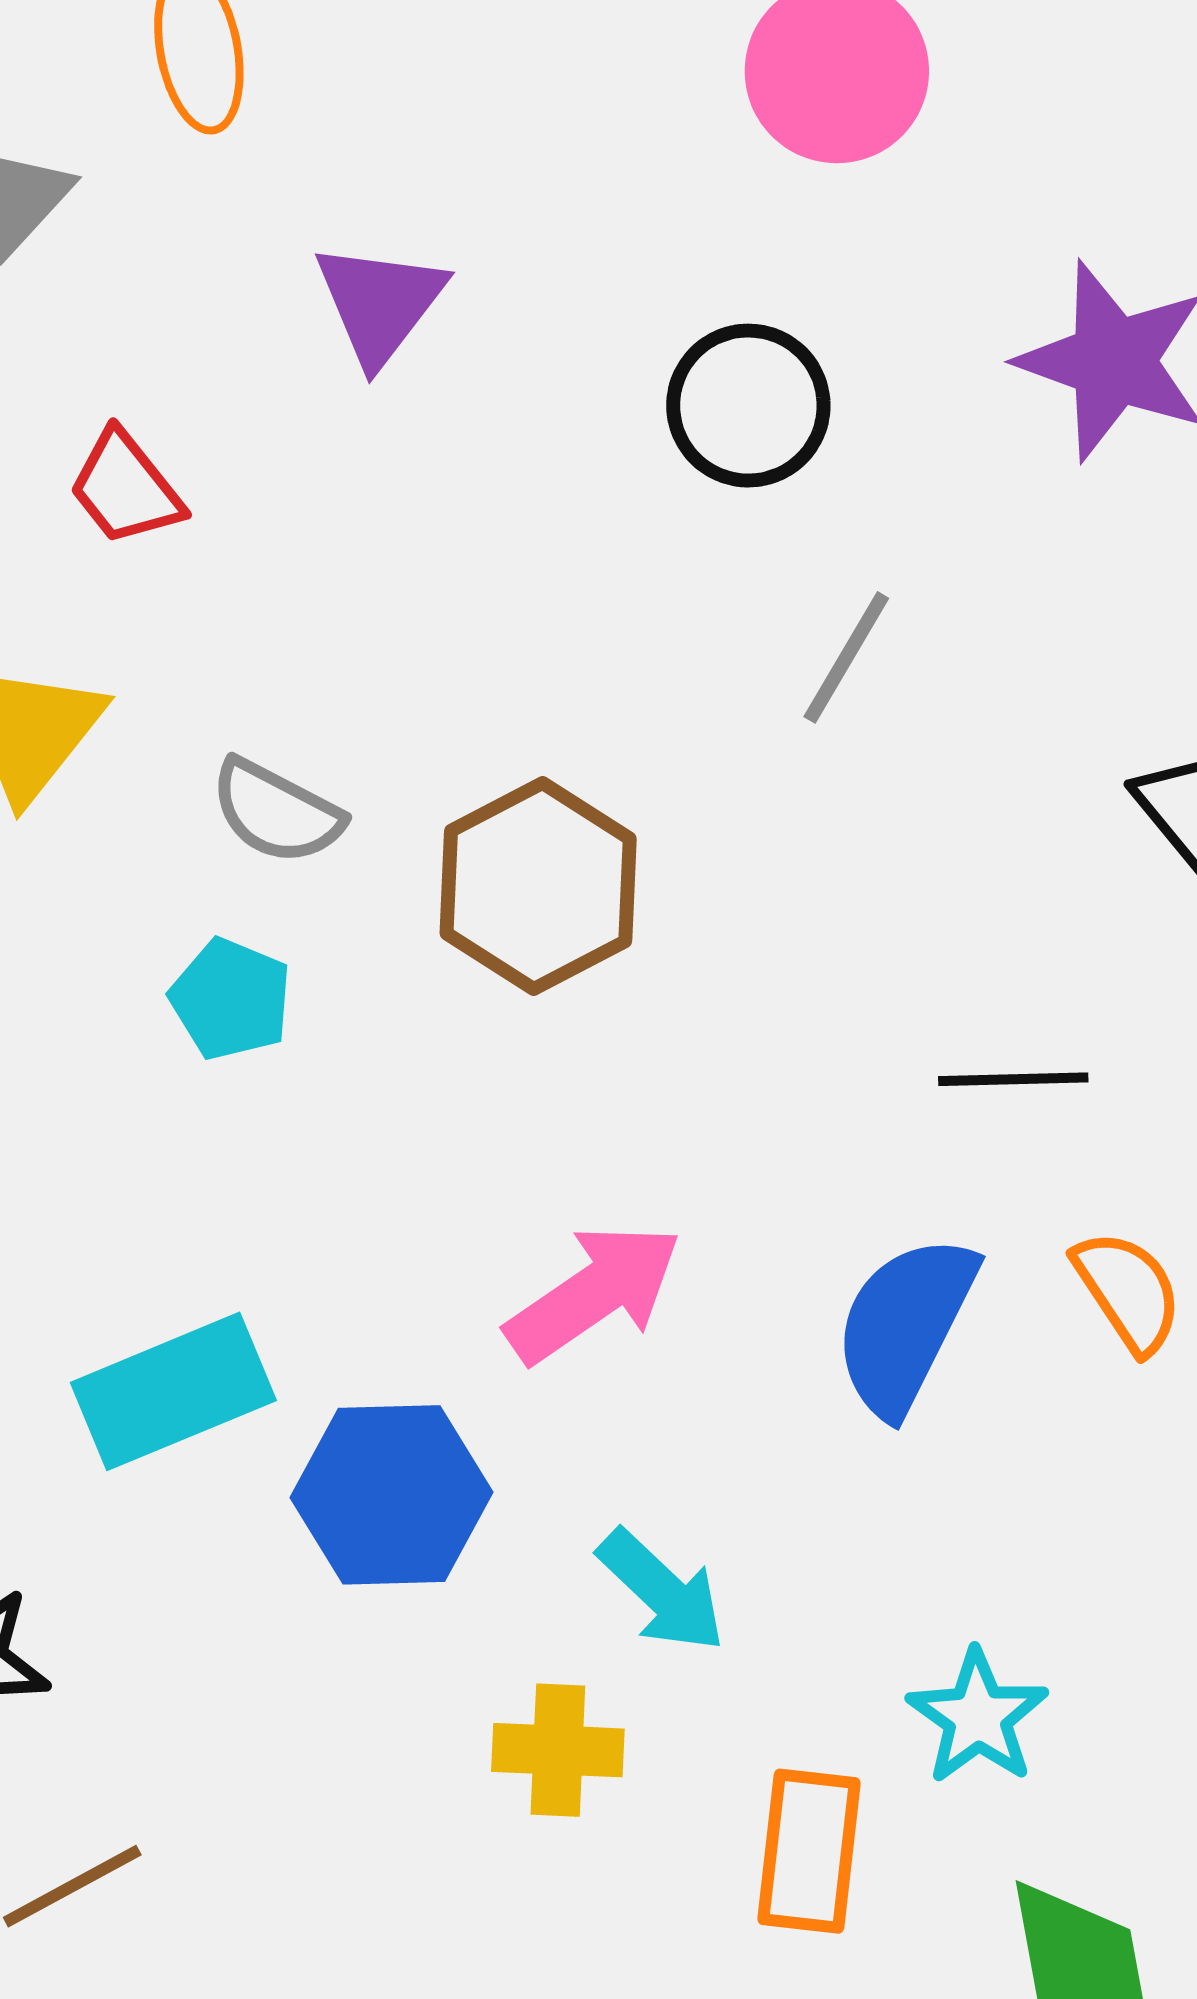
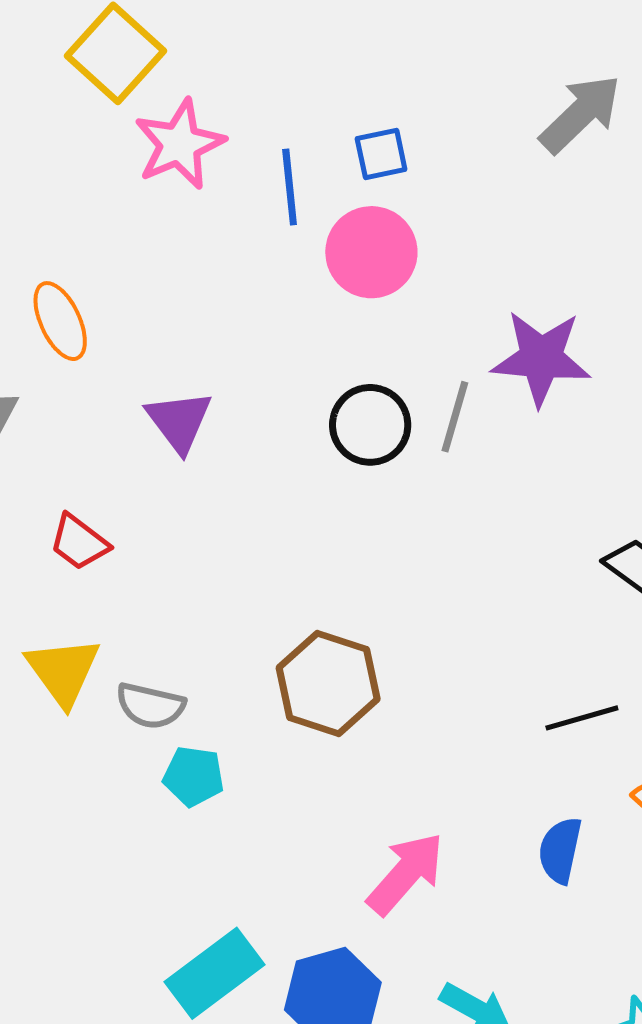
gray line: (846, 657) -> (455, 417), moved
gray semicircle: (276, 812) -> (150, 706), moved
blue semicircle: (905, 1325) -> (560, 850), size x0.7

